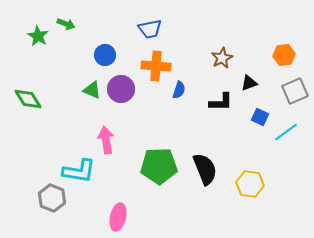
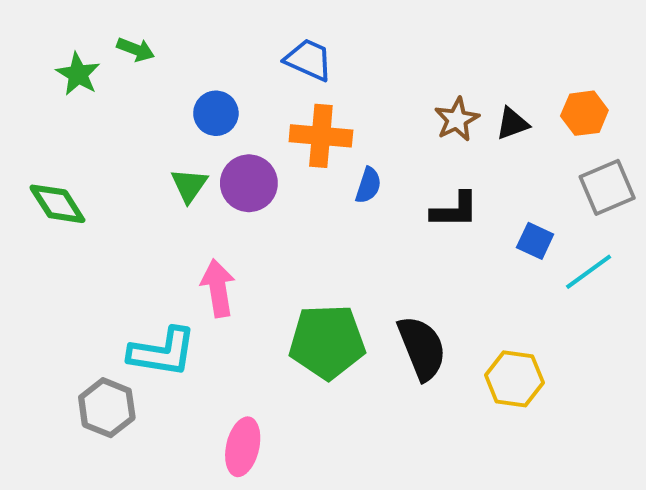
blue trapezoid: (150, 29) -> (309, 60), turned -145
black triangle: (249, 83) -> (512, 124), moved
green triangle: (92, 90) -> (189, 185), turned 42

